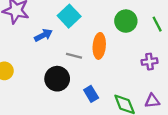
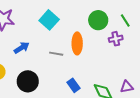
blue arrow: (43, 35) -> (22, 48), moved
purple cross: (150, 62) -> (116, 39), moved
black circle: (57, 79) -> (28, 81), moved

